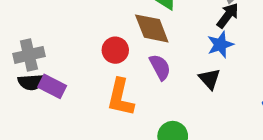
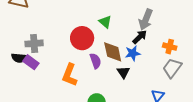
brown diamond: (152, 28) -> (113, 52), moved
red circle: (115, 50) -> (82, 38), moved, size x1.5
gray cross: (29, 55) -> (34, 43), moved

